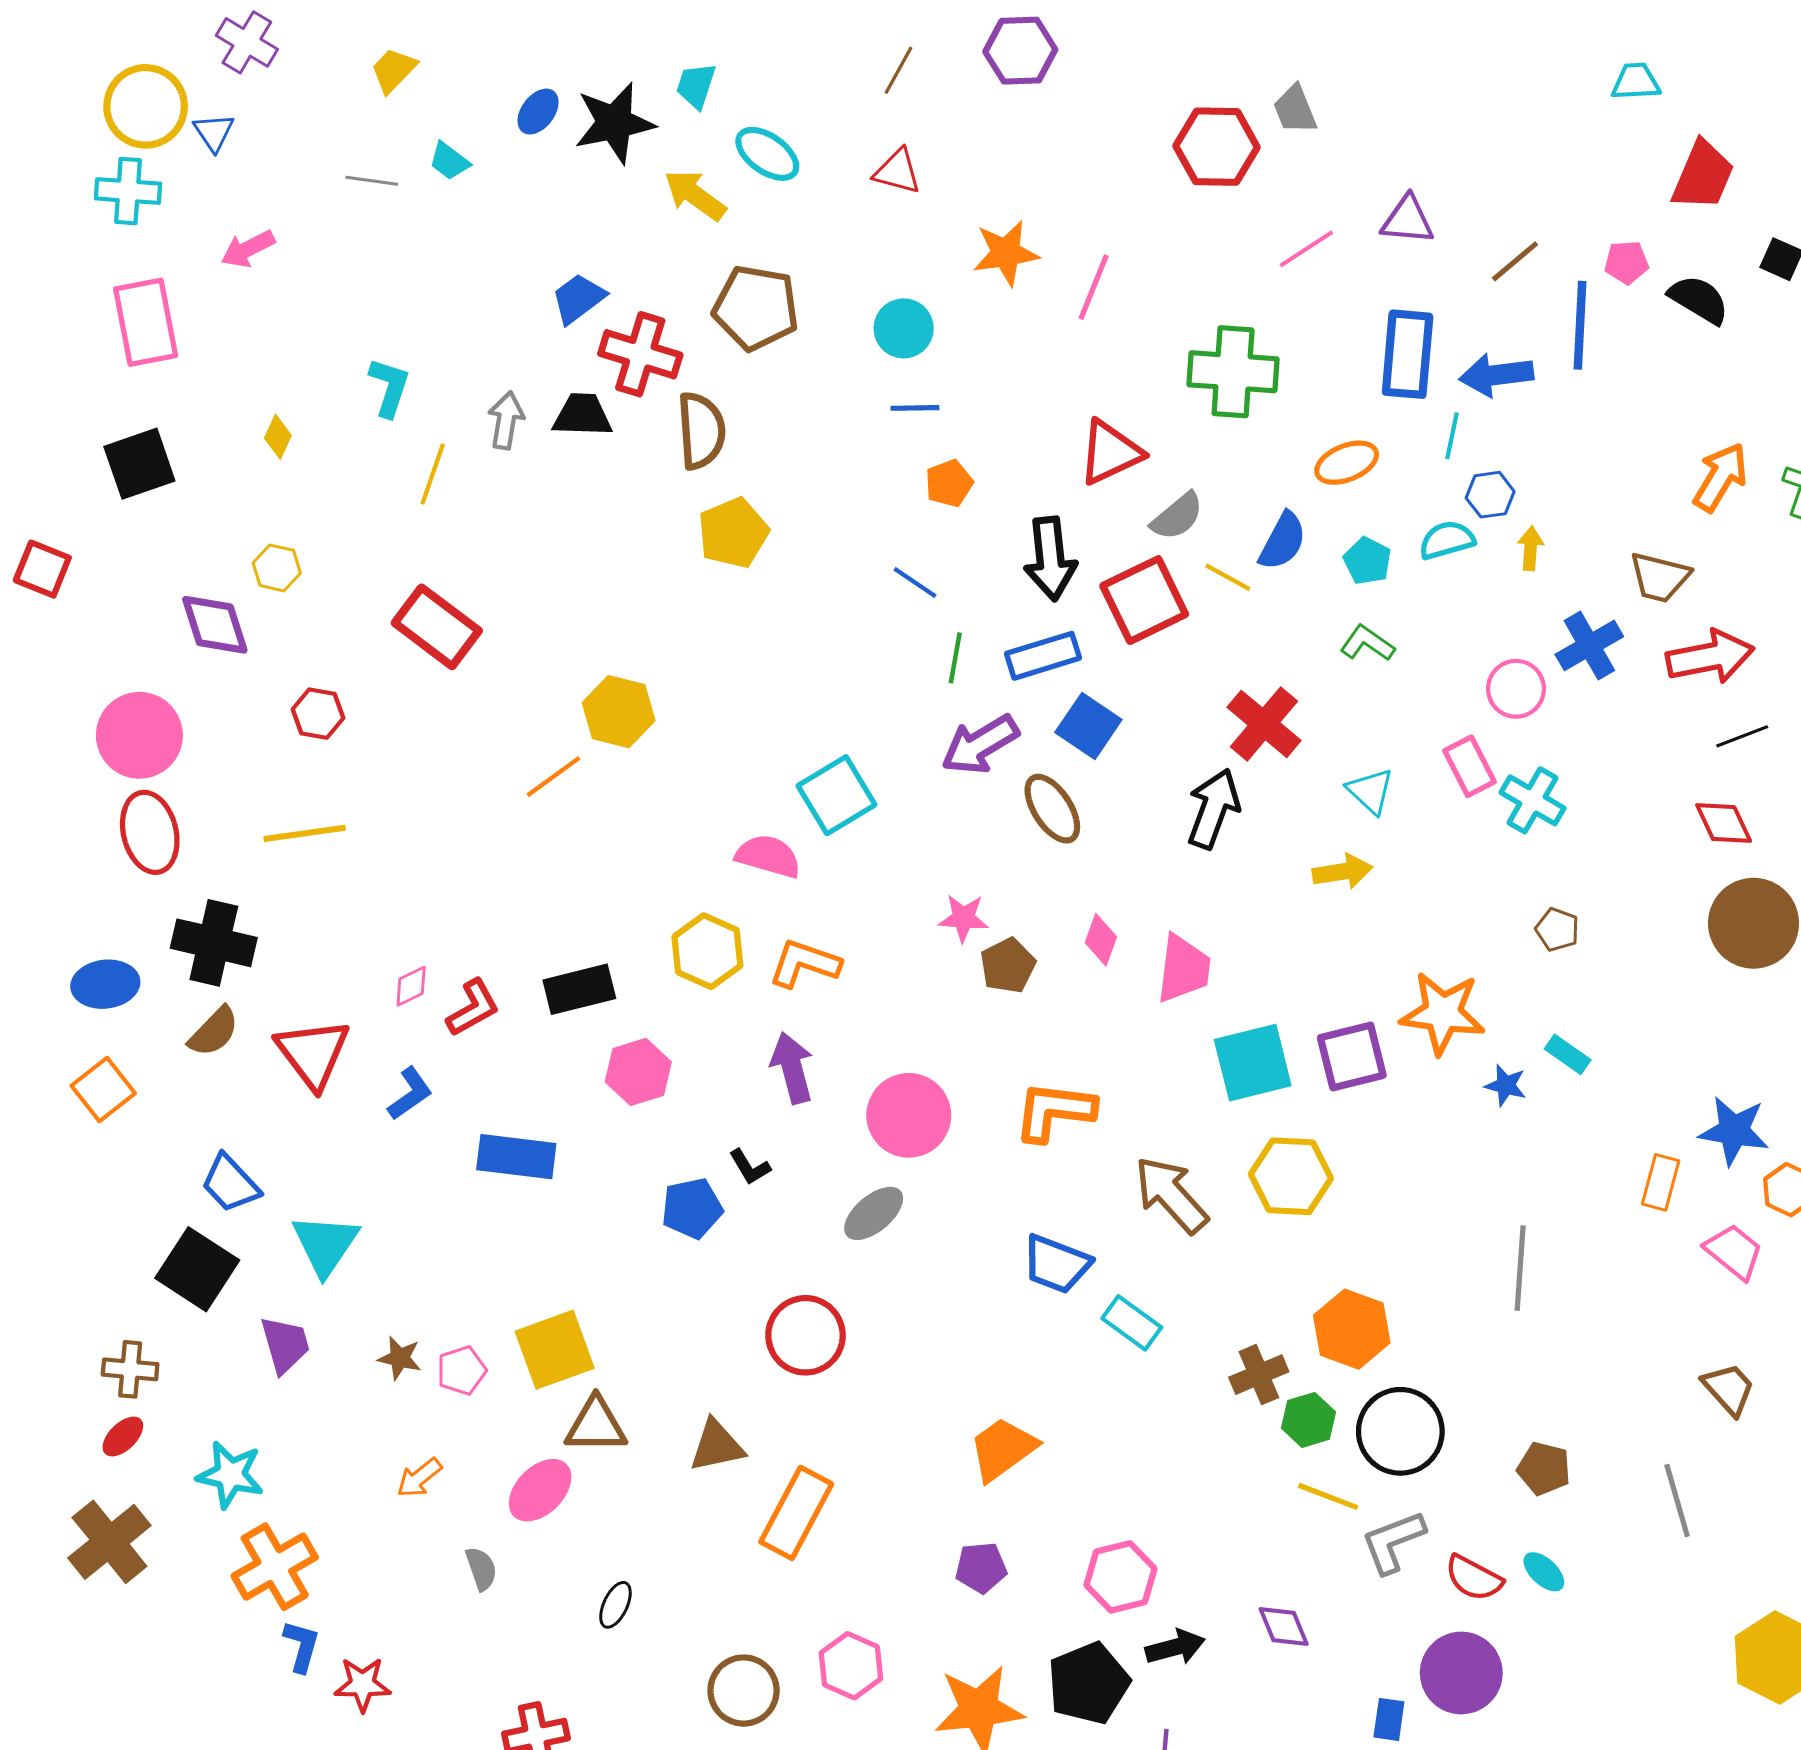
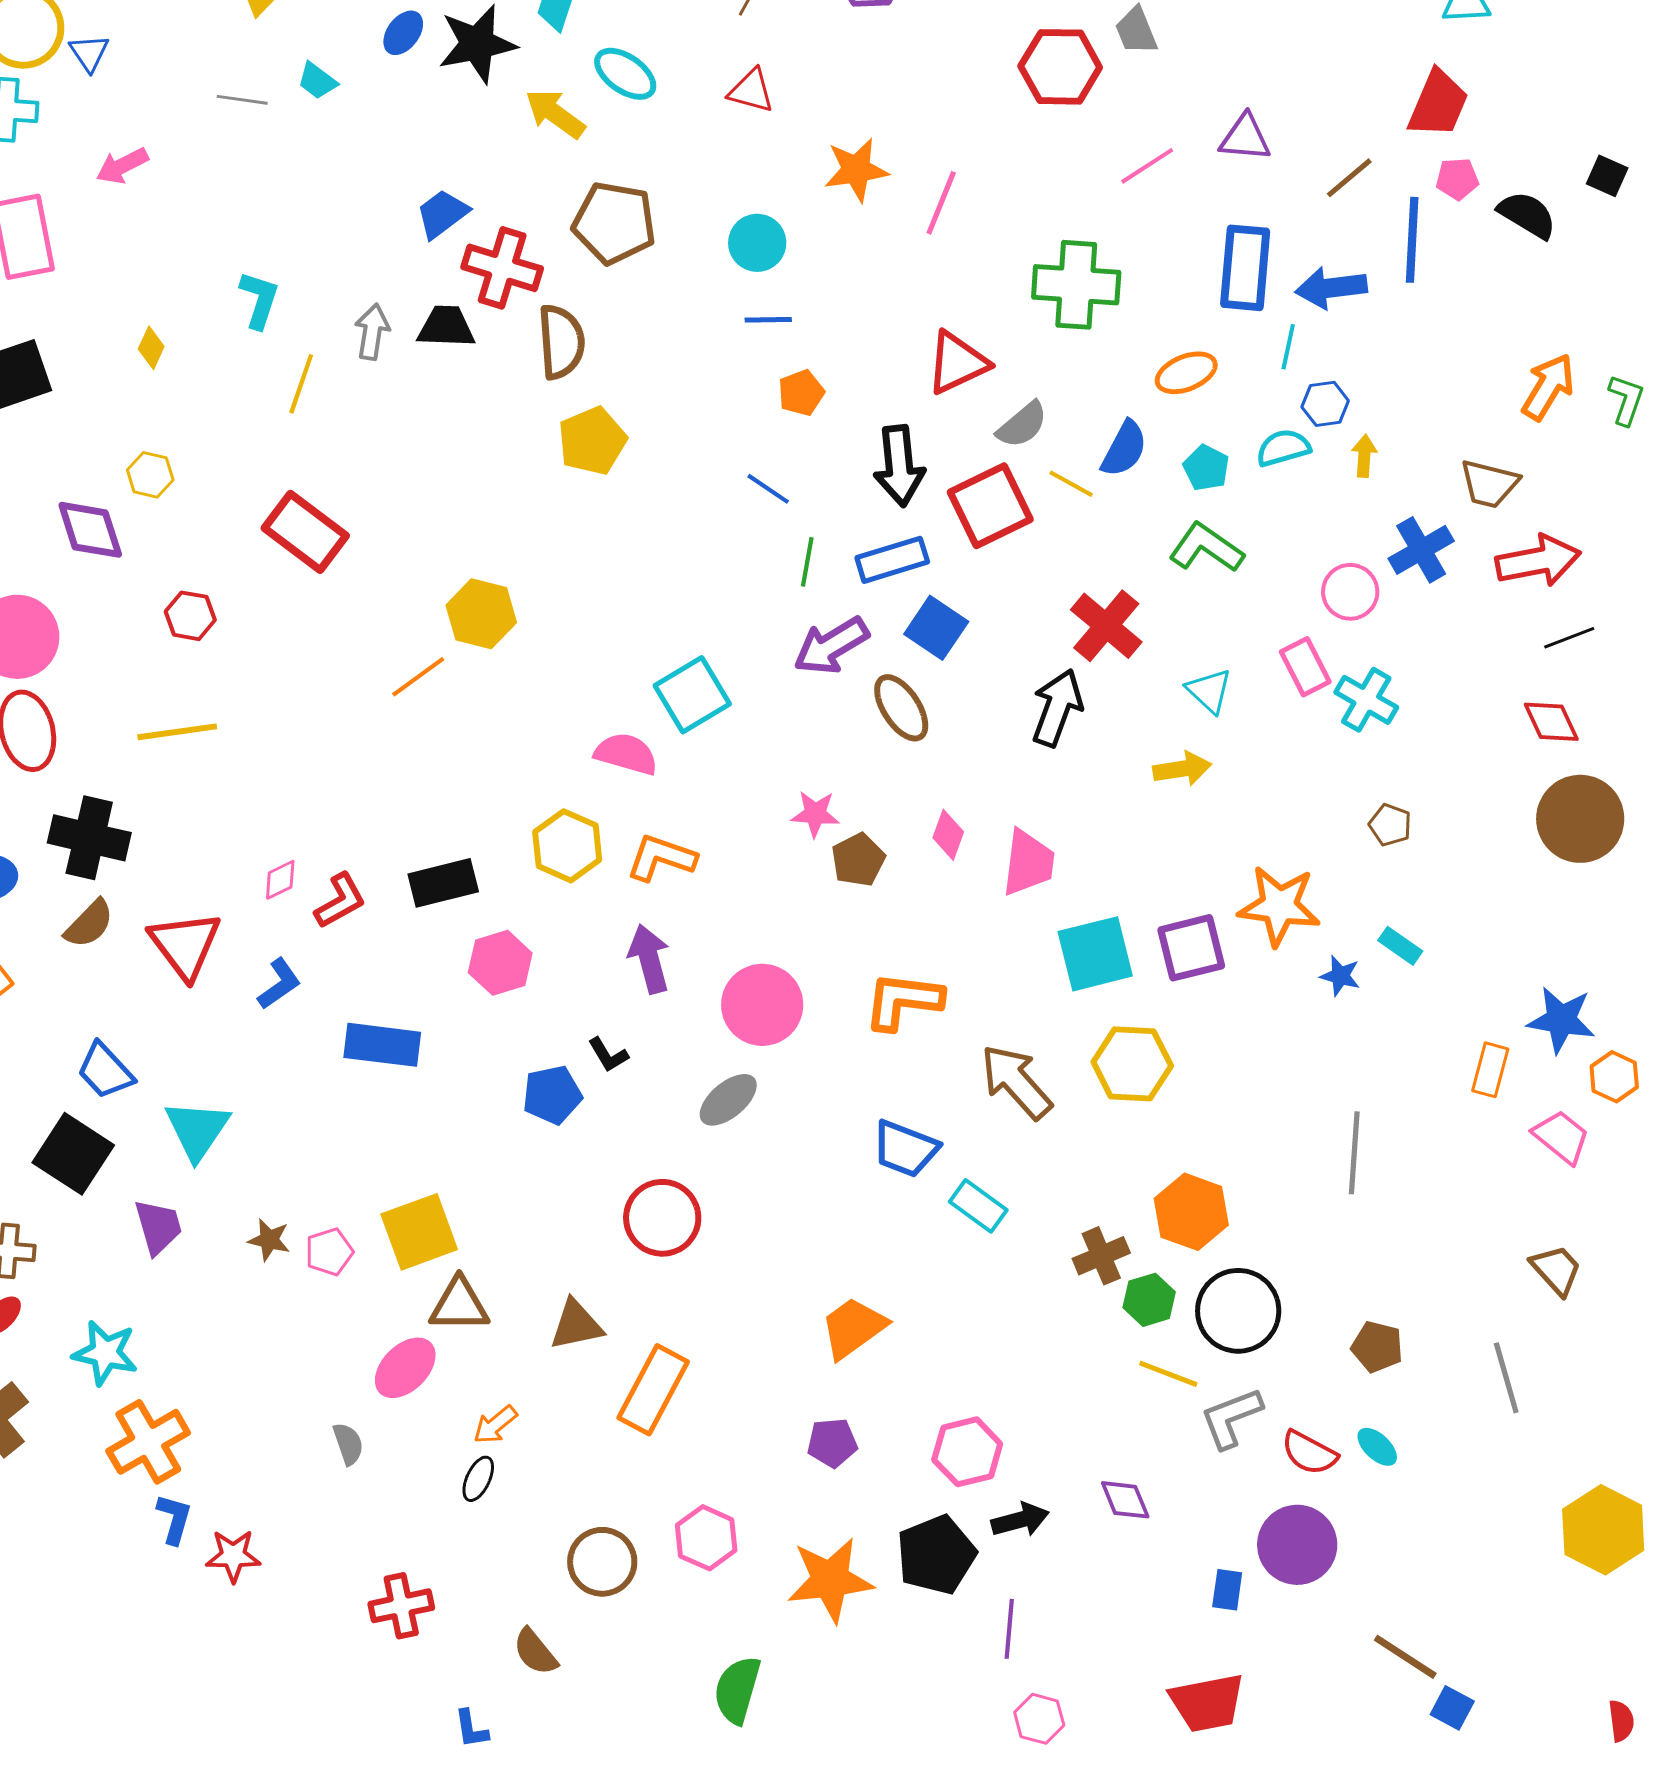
red trapezoid: (1703, 176) -> (1438, 104), moved
green L-shape: (1367, 643) -> (1206, 548), size x1.4
orange arrow: (419, 1478) -> (495, 1425), moved

